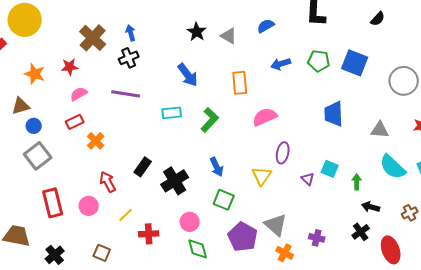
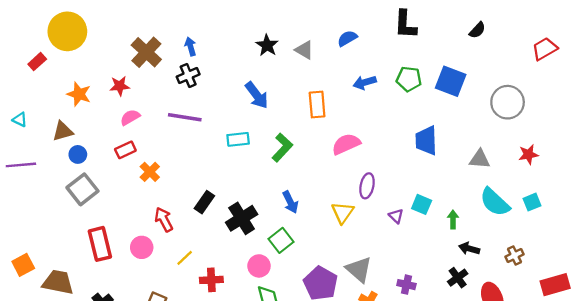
green square: (224, 200) -> (281, 240), moved, turned 30

